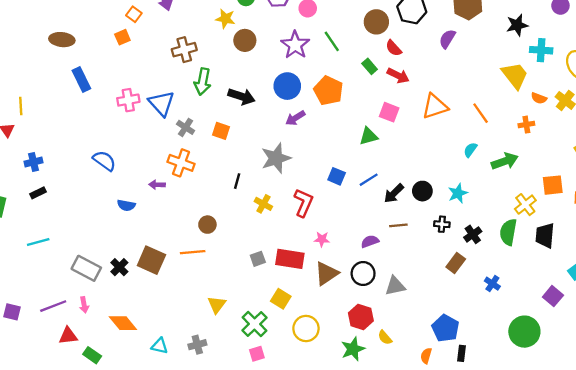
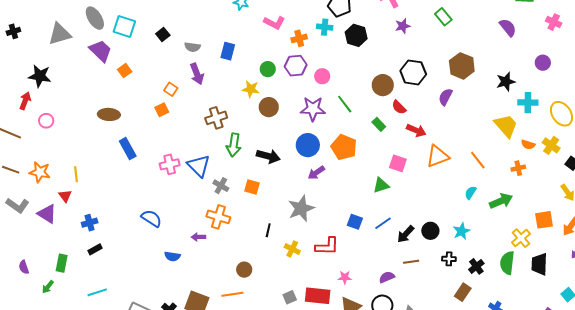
purple star: (295, 45) -> (313, 109), turned -30
red arrow: (398, 76) -> (416, 130), moved
red L-shape: (303, 203) -> (327, 246), turned 70

